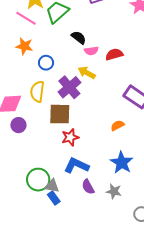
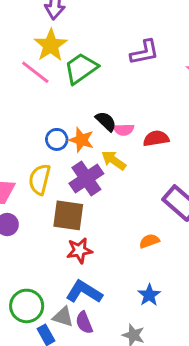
black semicircle: (79, 37) -> (106, 121), moved
orange star: (24, 46) -> (81, 140), moved
blue star: (122, 163) -> (149, 295), size x0.7
gray triangle: (52, 186) -> (63, 317), moved
purple semicircle: (88, 187) -> (84, 323), moved

